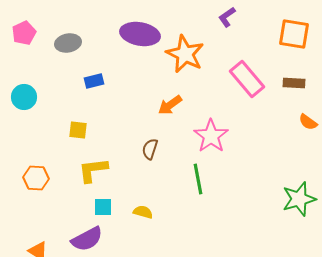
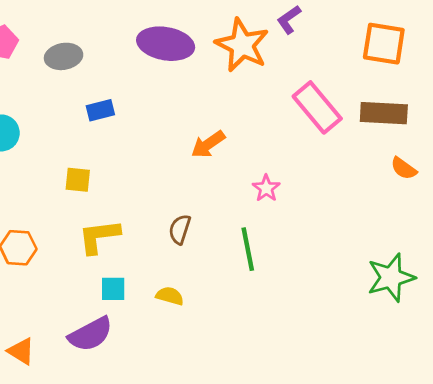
orange star: (185, 54) -> (242, 45), moved
brown rectangle: (294, 83) -> (384, 113), size x1.5
pink star: (211, 136) -> (266, 188), size x0.6
brown semicircle: (150, 149) -> (180, 229), moved

